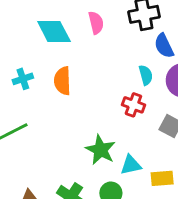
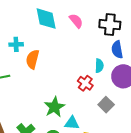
pink semicircle: (96, 23) -> (76, 21), turned -42
orange semicircle: (62, 81) -> (33, 59), moved

